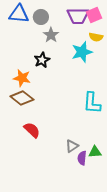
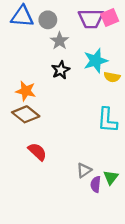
yellow semicircle: (96, 37) -> (112, 77), moved
black star: (42, 60) -> (61, 70), moved
green triangle: (95, 152) -> (111, 177), turned -48

